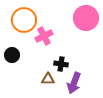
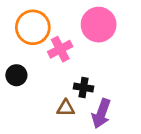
pink circle: (86, 18) -> (99, 25), moved

